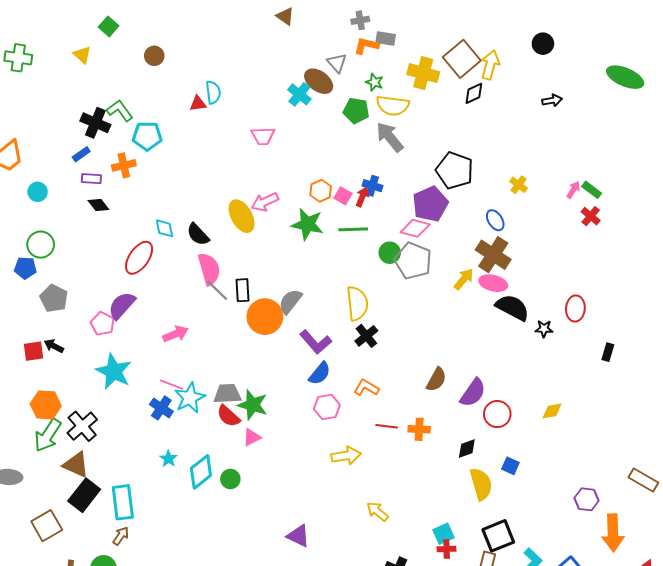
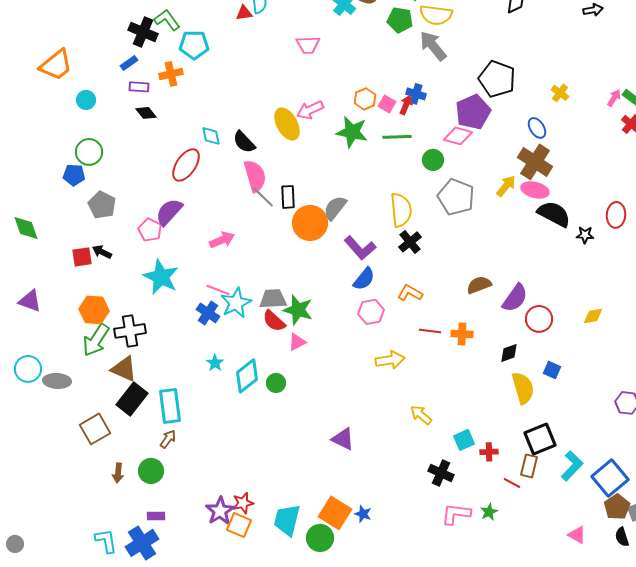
gray pentagon: (413, 261) -> (456, 197), moved
brown semicircle: (436, 380) -> (479, 285), turned -140
black cross: (82, 426) -> (130, 331), turned 32
cyan square: (443, 534) -> (464, 440), moved

